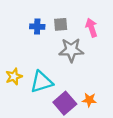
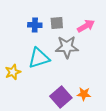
pink arrow: (91, 28) -> (86, 26), turned 78
cyan triangle: (41, 82) -> (39, 58), moved

